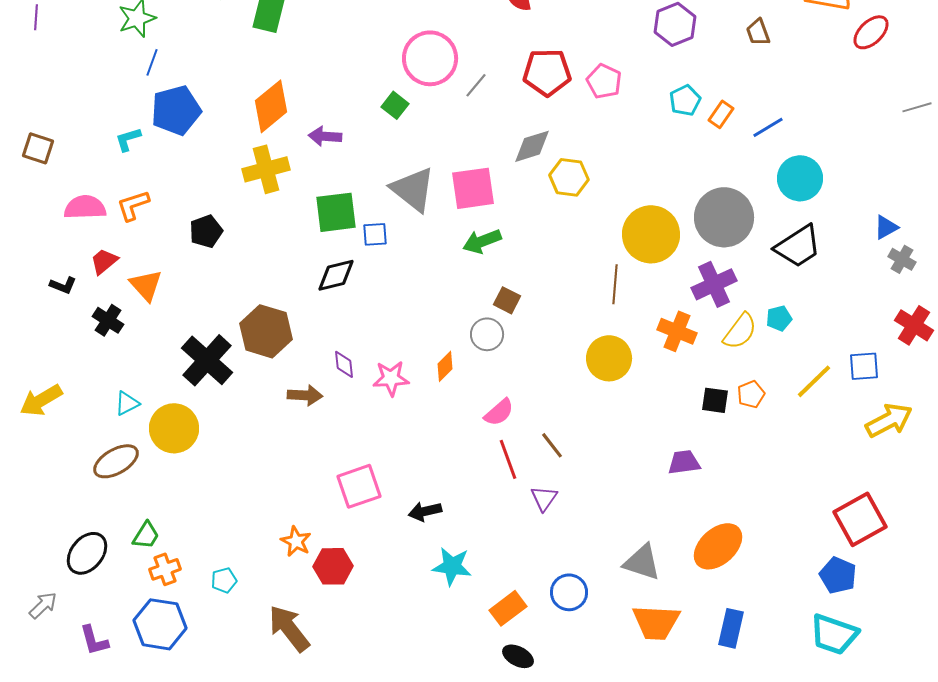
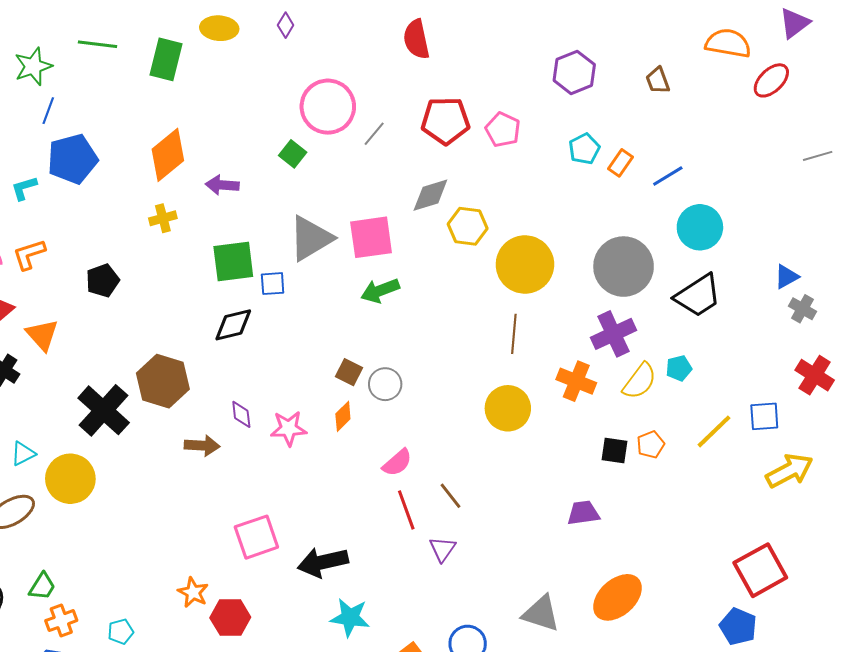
yellow cross: (266, 169) -> (163, 218), size x0.6
gray triangle: (413, 189) -> (311, 238), turned 51
yellow circle: (651, 234) -> (525, 265), moved
brown square: (507, 300) -> (349, 372), moved
black arrow: (425, 511) -> (323, 562), size x1.5

